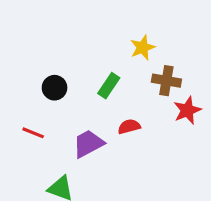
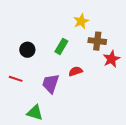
purple trapezoid: (88, 144) -> (51, 84), turned -40

